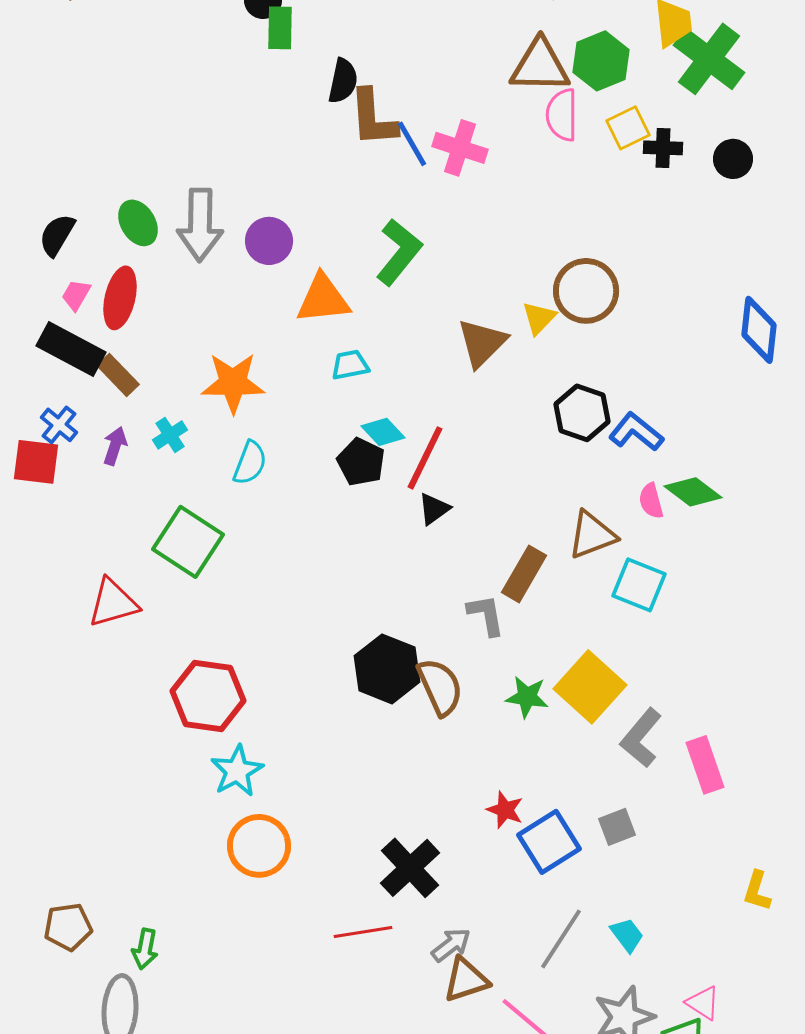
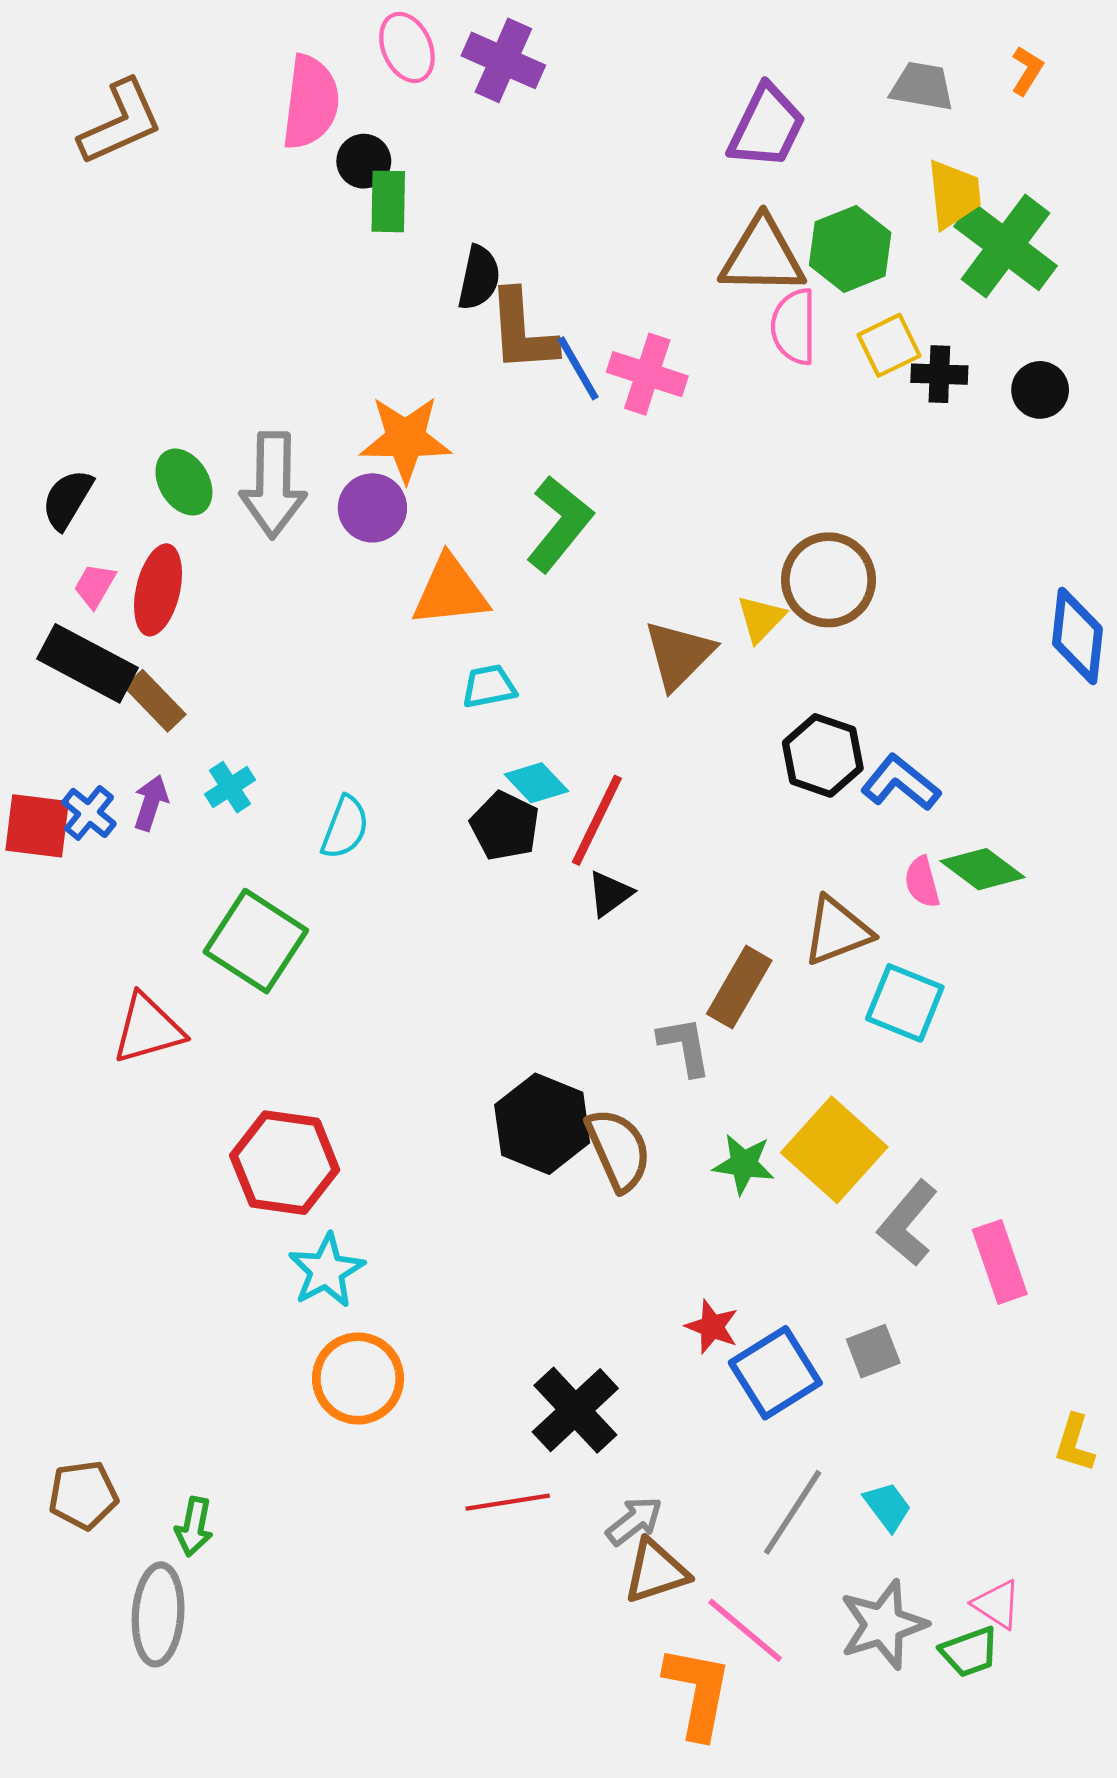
orange star: (233, 383) -> (406, 439), moved
blue cross: (59, 425) -> (89, 813), moved

